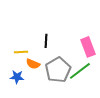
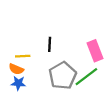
orange semicircle: (33, 64) -> (16, 69), moved

